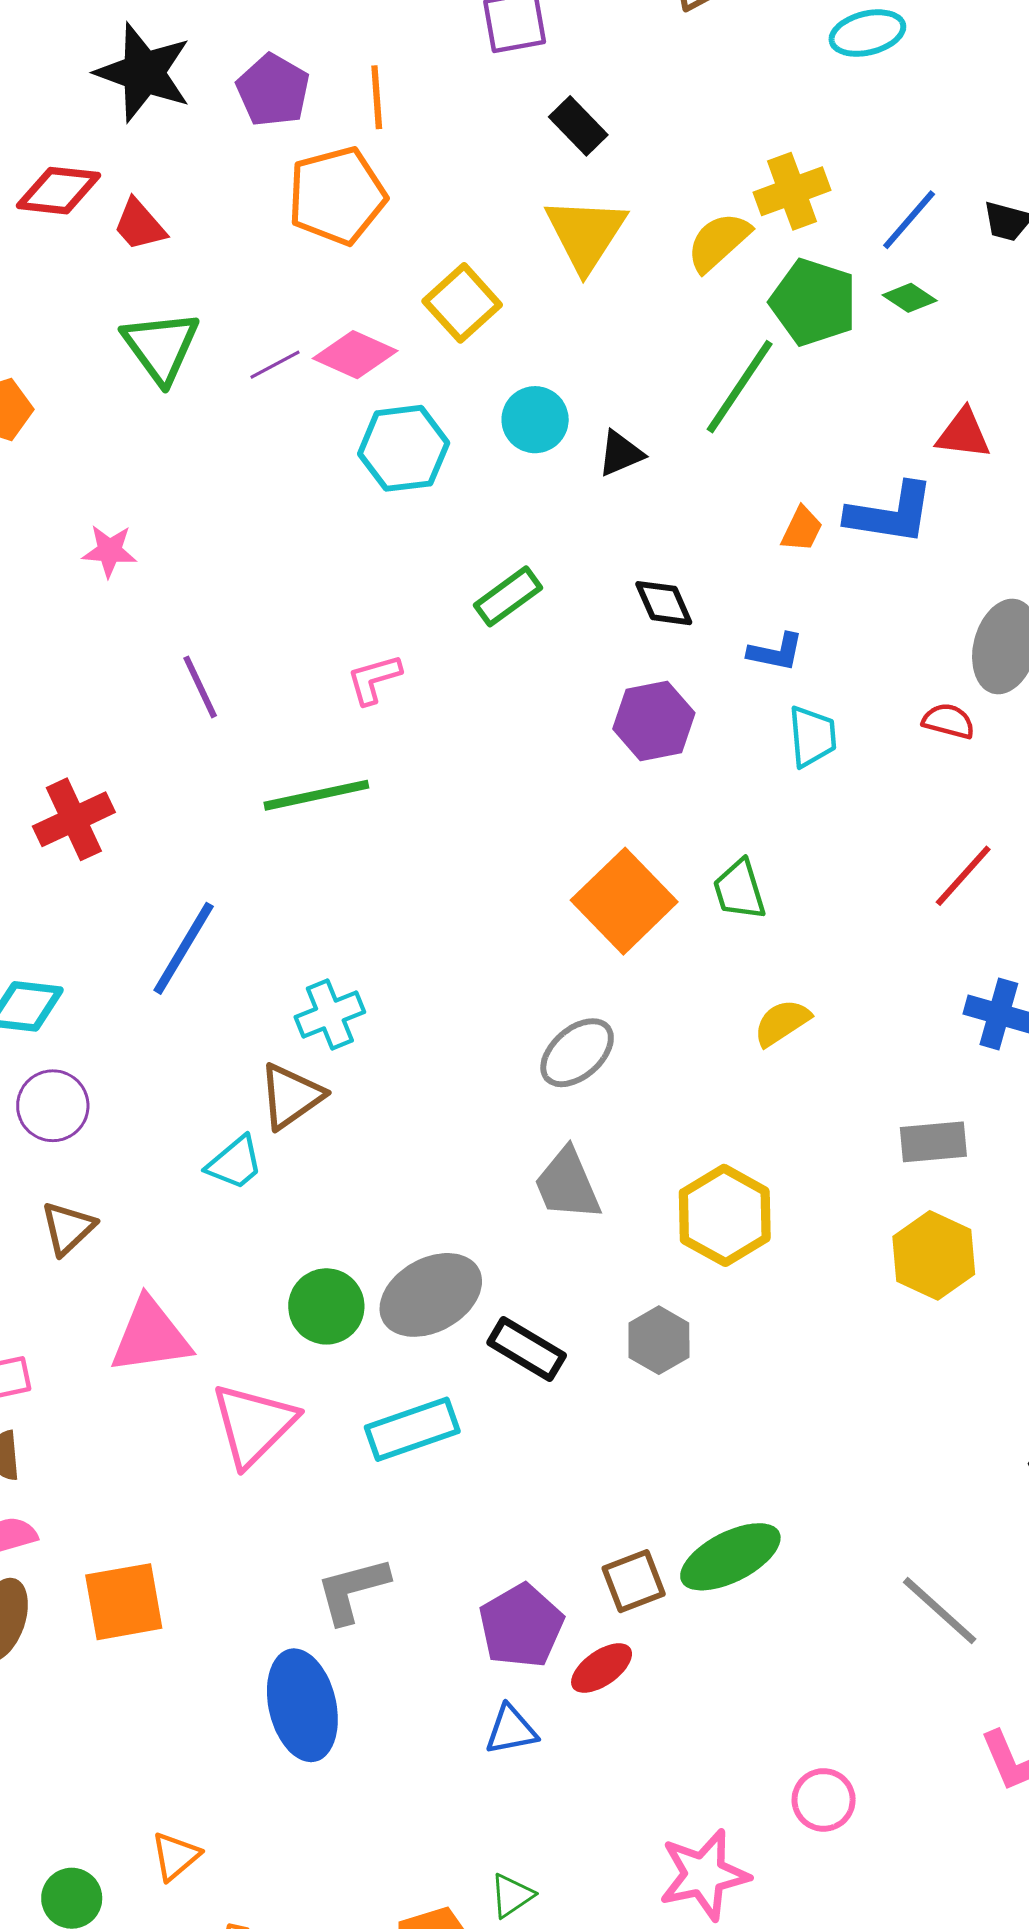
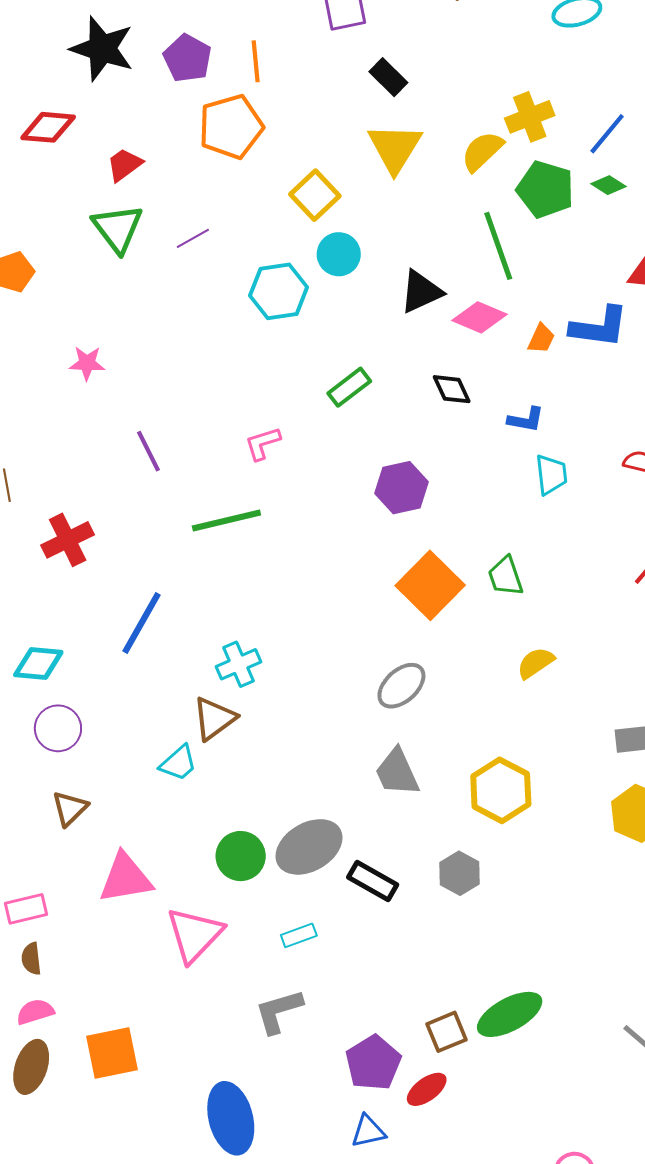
red trapezoid: (139, 225) -> (124, 165), moved, turned 96
pink diamond: (355, 355) -> (479, 317), moved
green line: (740, 387) -> (498, 246), turned -52
cyan circle: (535, 420) -> (339, 254), moved
black triangle: (621, 454) -> (421, 292), size x1.4
purple hexagon: (654, 721) -> (401, 488), moved
cyan rectangle: (412, 1429) -> (299, 935), size x0.6
gray L-shape: (352, 1590) -> (279, 1011), moved

